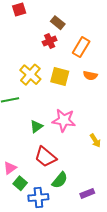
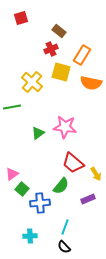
orange semicircle: (90, 76) -> (91, 83), size x1.5
yellow square: (60, 77) -> (61, 72), moved
yellow arrow: (95, 141) -> (96, 174), moved
red trapezoid: (46, 157) -> (73, 163), moved

